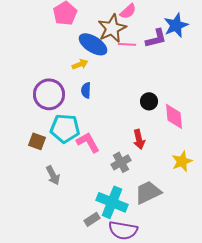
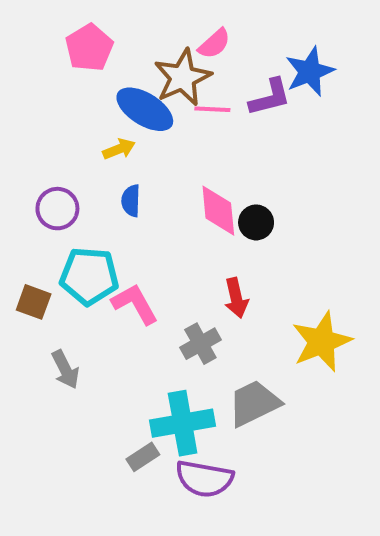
purple circle: (49, 94) -> (57, 209), size x0.7
pink diamond: (174, 116) -> (218, 211), moved
yellow star: (182, 161) -> (322, 342), size x1.4
cyan cross: (112, 202) -> (183, 423), turned -32

